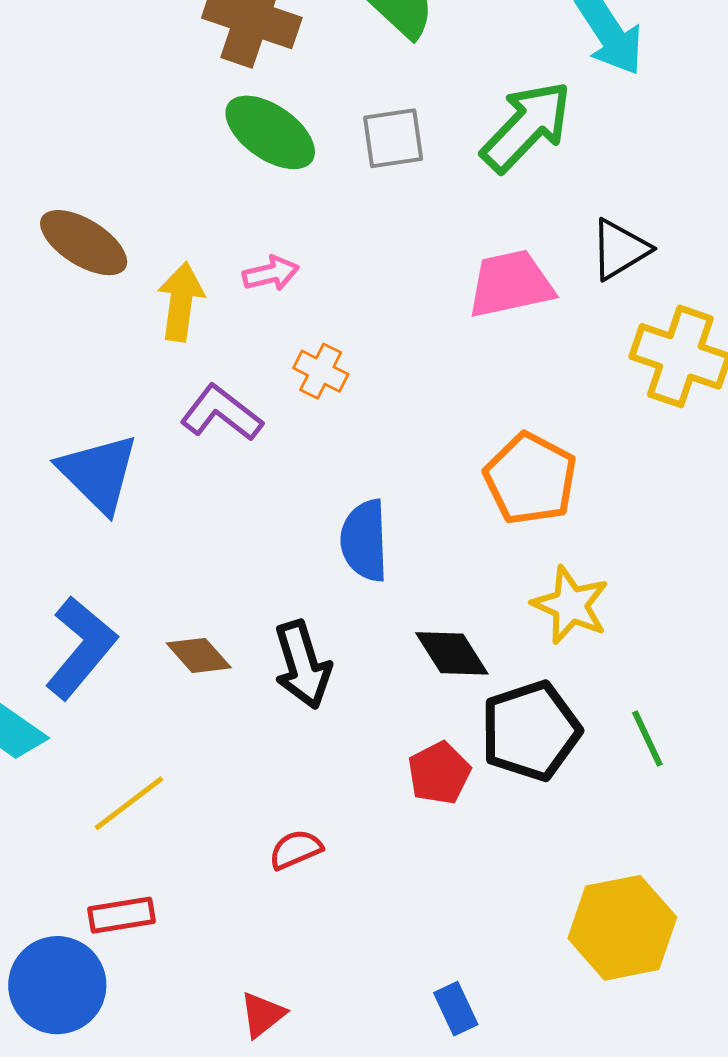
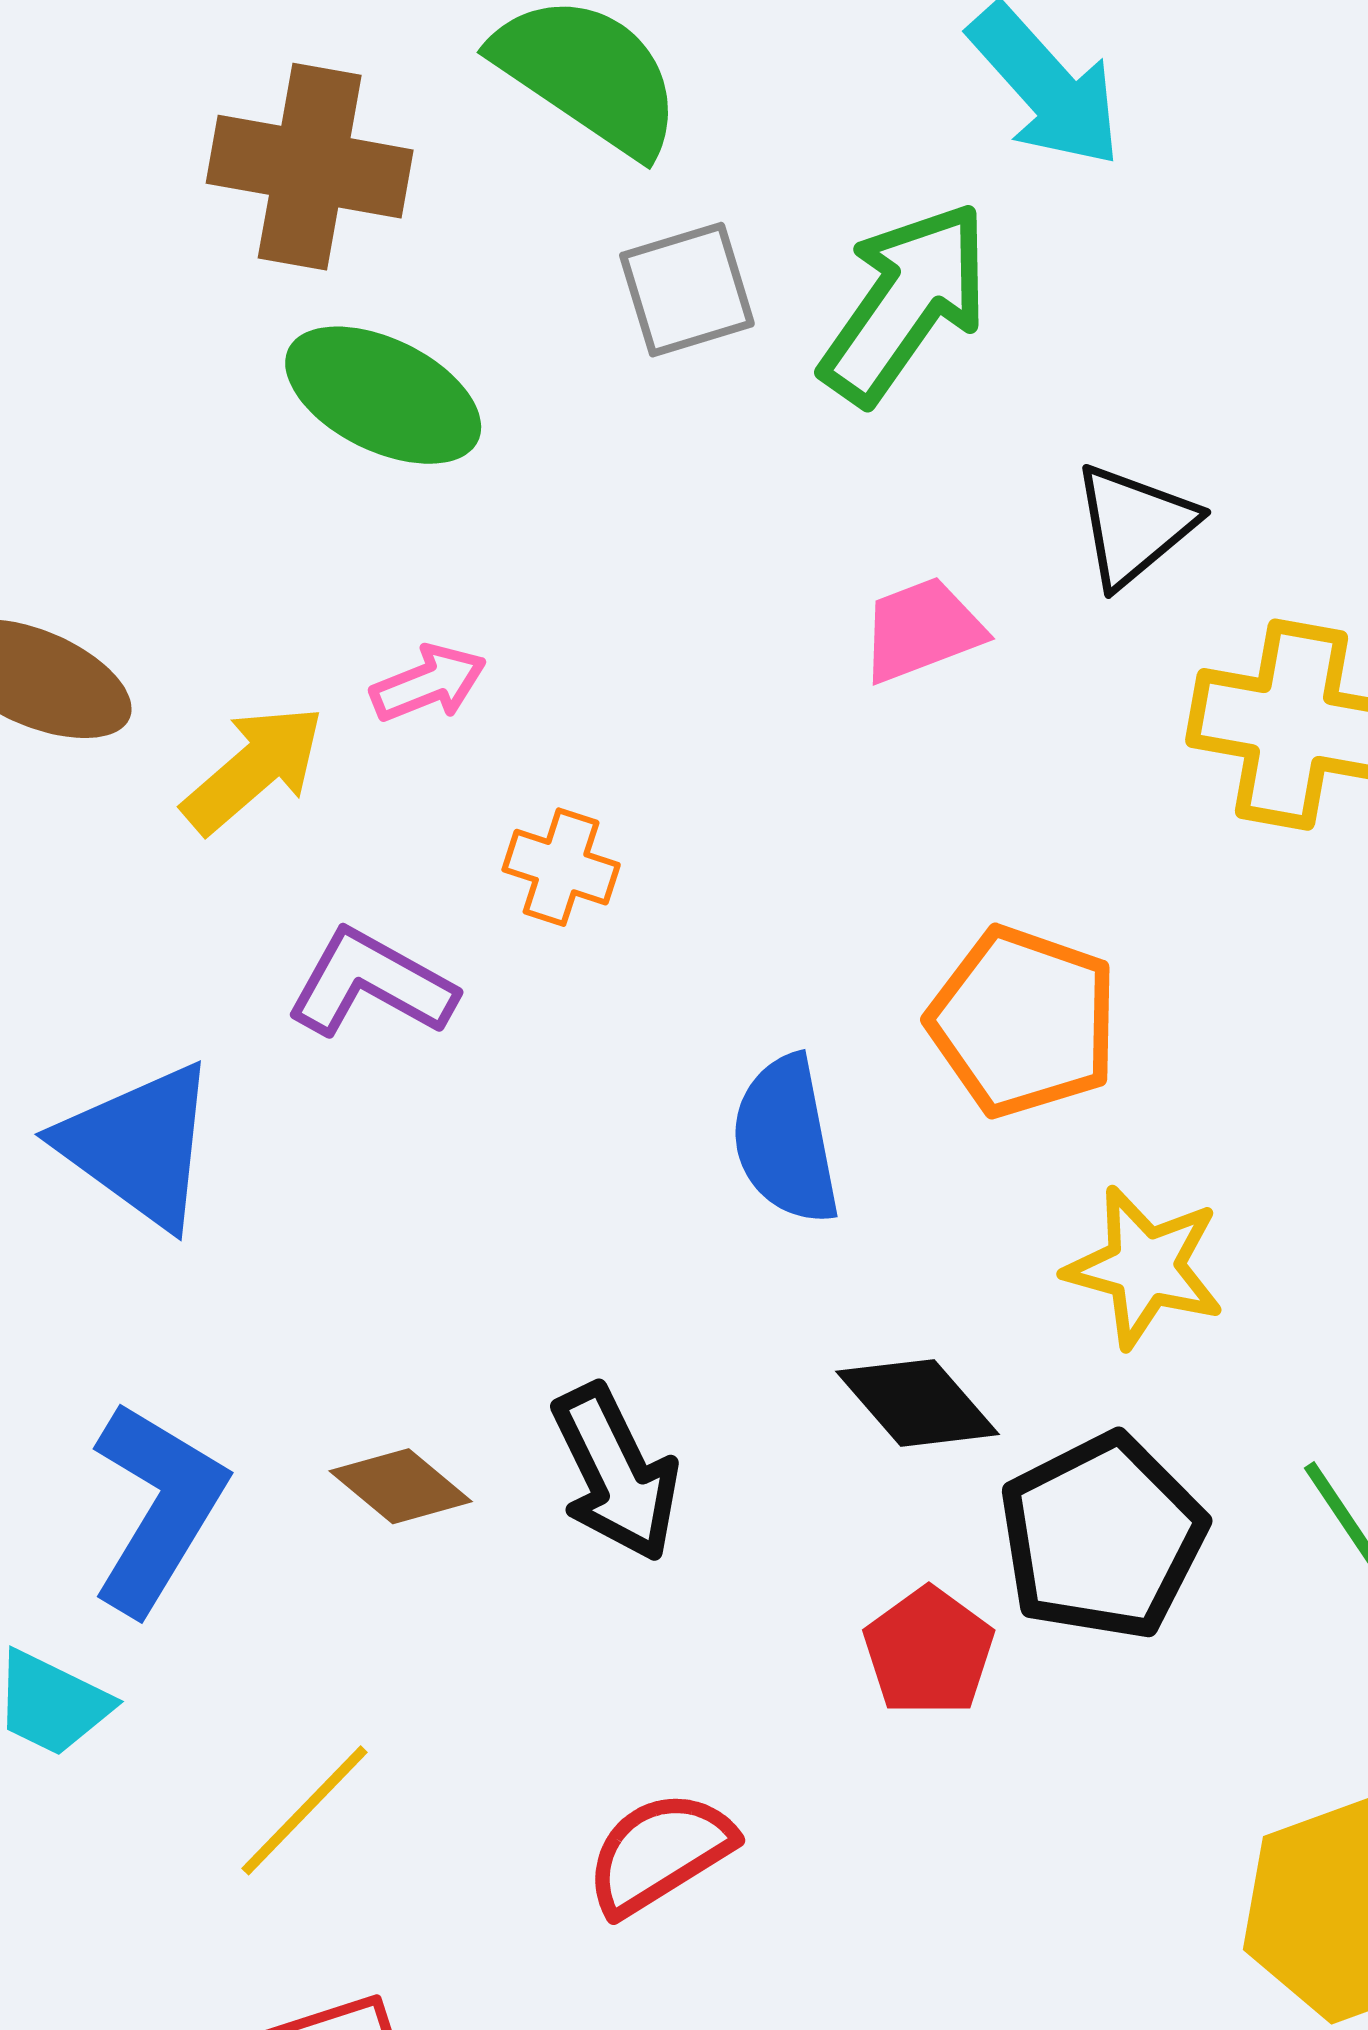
gray square: (393, 138) -> (687, 290), moved
pink trapezoid: (511, 284) -> (922, 630), size x0.7
yellow arrow: (181, 302) -> (253, 769), turned 50
blue semicircle: (364, 541) -> (786, 1140), moved
red semicircle: (296, 850) -> (660, 1853), size x1.4

